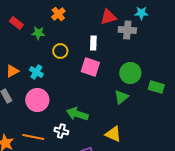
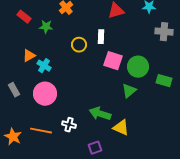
gray cross: (127, 30) -> (164, 32), moved
yellow circle: (60, 51) -> (79, 45), moved
pink square: (90, 67) -> (113, 61), moved
orange triangle: (12, 71) -> (29, 56), moved
green arrow: (77, 114) -> (100, 114), moved

